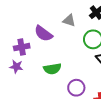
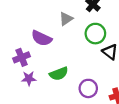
gray triangle: (69, 20) -> (66, 19), turned -40
purple star: (16, 67) -> (29, 78), moved

